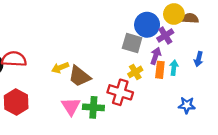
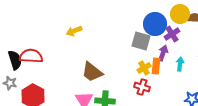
yellow arrow: (60, 68) -> (74, 31), moved
orange rectangle: (160, 70) -> (156, 66), moved
red cross: (120, 92) -> (142, 87), moved, size x0.7

